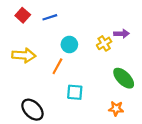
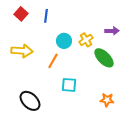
blue line: (50, 17) -> (46, 16), turned -64
yellow cross: (104, 43) -> (86, 40), moved
green ellipse: (124, 78) -> (104, 58), moved

